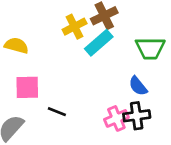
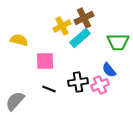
pink square: (27, 87) -> (45, 61), moved
black cross: (137, 116) -> (78, 82), moved
pink cross: (116, 118) -> (100, 85), moved

